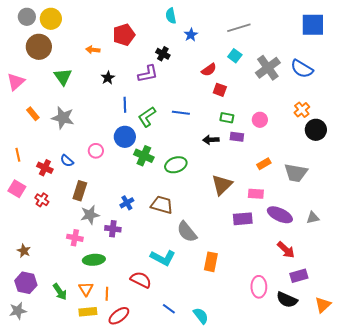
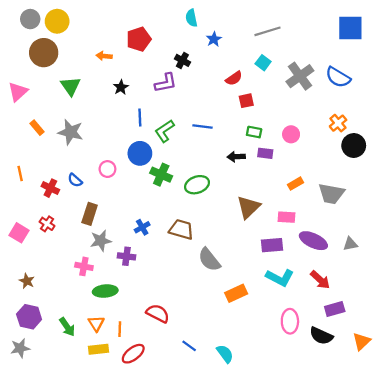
red square: (220, 90) -> (246, 101), turned -32
pink square: (17, 189) -> (19, 233), moved
cyan L-shape: (163, 258) -> (280, 278), moved
orange rectangle: (211, 262) -> (236, 293), turned 54

